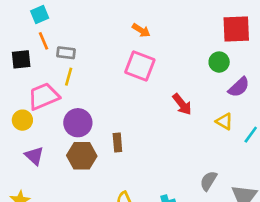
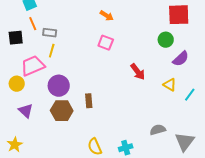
pink square: (140, 66) -> (106, 43), size x0.7
gray semicircle: (209, 181) -> (158, 130), turned 42

